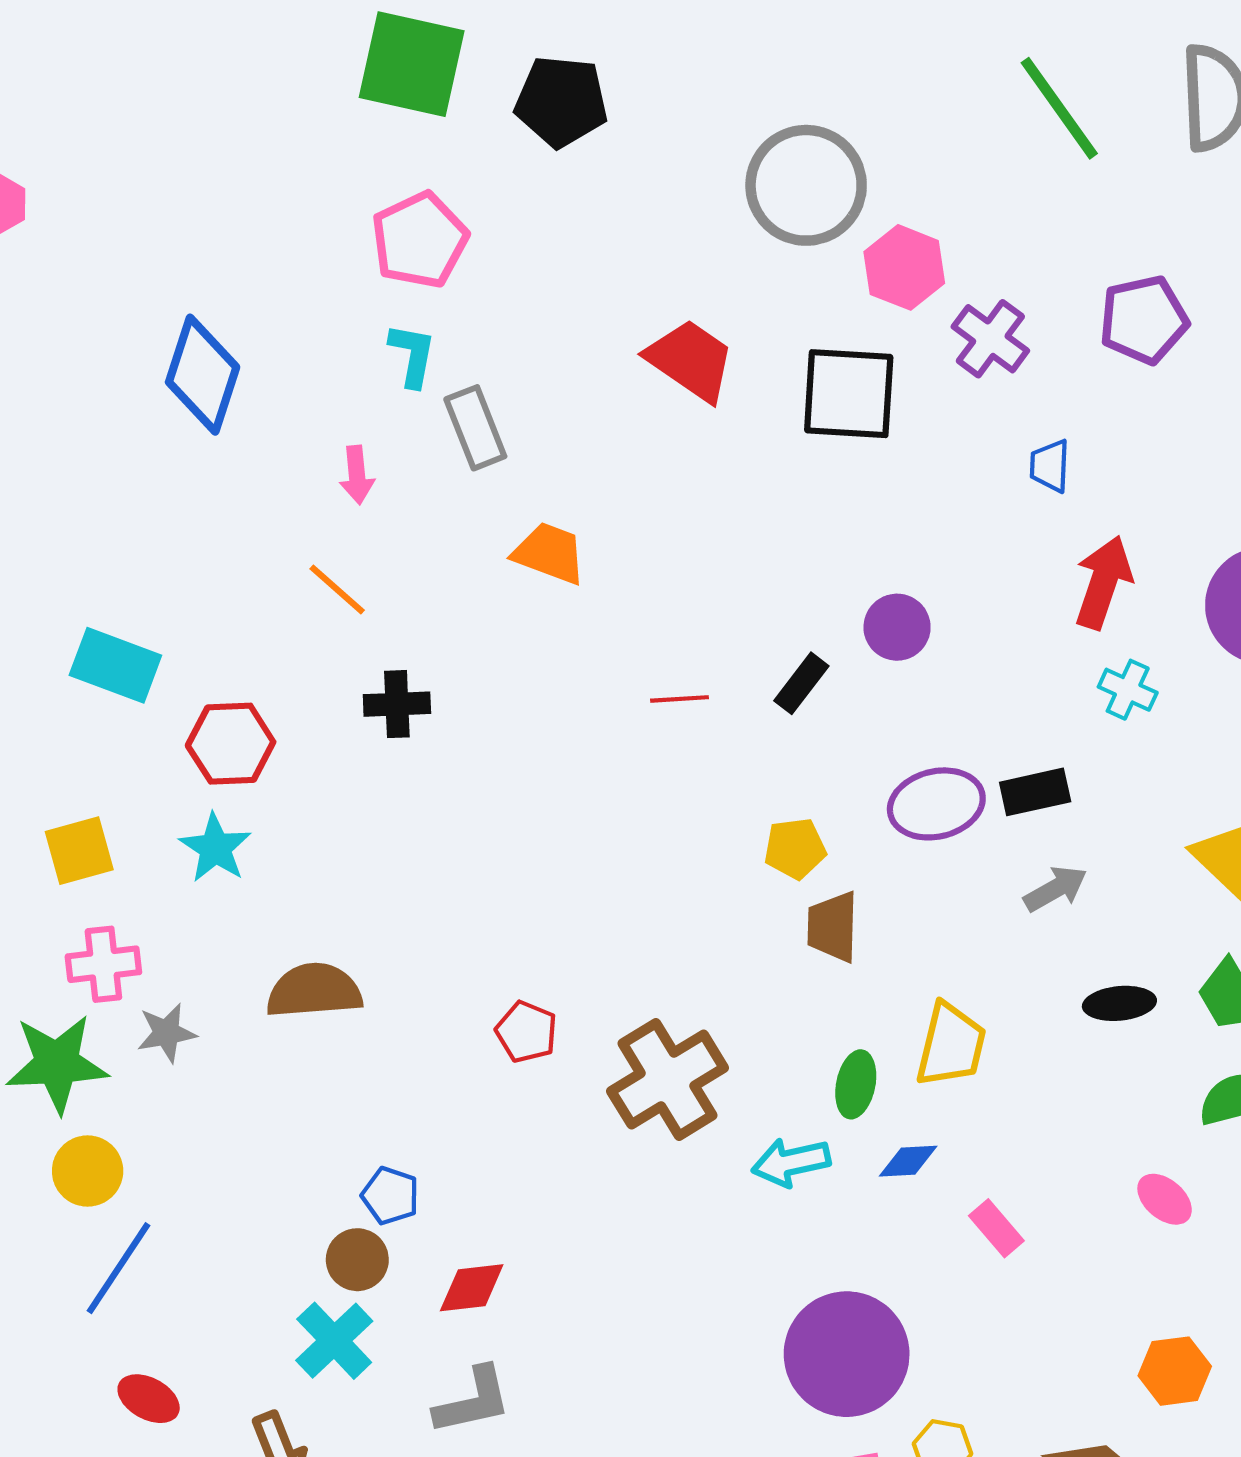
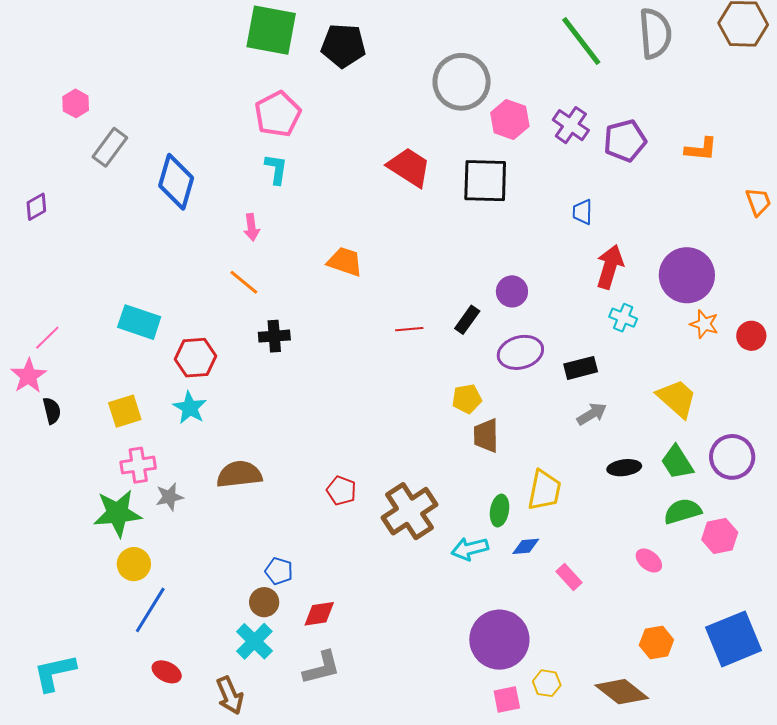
purple cross: (990, 339) -> (571, 125), moved
gray rectangle: (475, 428) -> (110, 147), moved, turned 60
purple ellipse: (936, 804) -> (520, 352), moved

